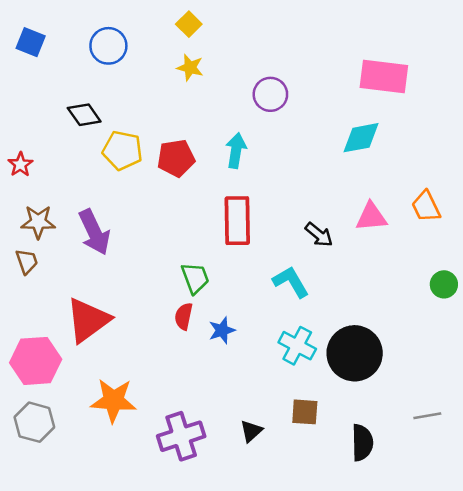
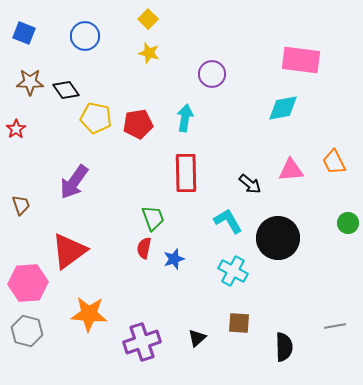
brown star: (38, 222) -> (30, 82), moved
purple arrow: (94, 232) -> (74, 182), turned 60
black circle: (355, 353) -> (278, 238), moved

